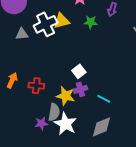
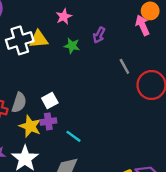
gray semicircle: (54, 112) -> (19, 103), moved

